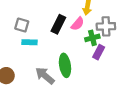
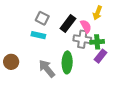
pink semicircle: (78, 24) -> (86, 26), turned -80
gray square: (22, 25) -> (42, 18), moved
gray cross: (106, 26) -> (82, 39), moved

